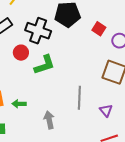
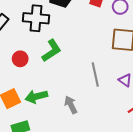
red circle: (21, 53) -> (20, 59), moved
green arrow: (19, 104) -> (36, 96), size x1.5

